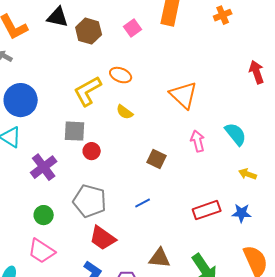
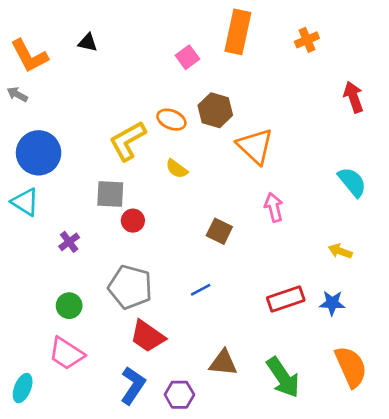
black triangle: (58, 17) -> (88, 43), size x0.7
brown hexagon: (89, 31) -> (215, 110), moved
red arrow: (257, 72) -> (353, 97), moved
cyan semicircle: (236, 134) -> (352, 182), moved
purple cross: (44, 167) -> (69, 242), size x0.6

